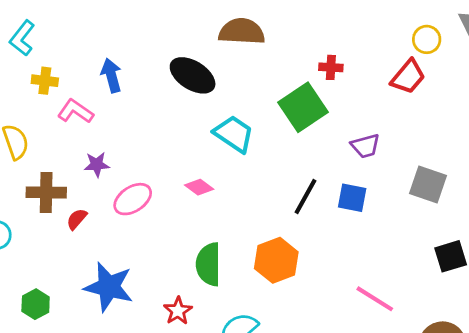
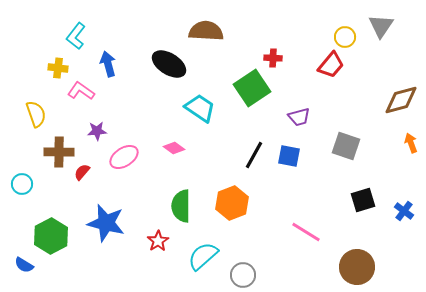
cyan L-shape: (22, 38) -> (76, 36), moved
green hexagon: (36, 304) -> (51, 236), size x1.6

